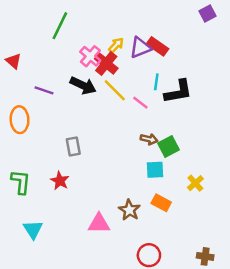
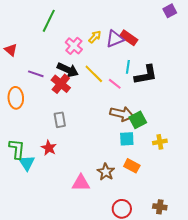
red cross: (106, 63) -> (61, 84), moved
brown arrow: (149, 139) -> (122, 114), size x1.6
yellow cross: (195, 183) -> (160, 142), moved, turned 32
cyan triangle: (33, 230) -> (27, 163), moved
brown cross: (205, 256) -> (160, 207), moved

